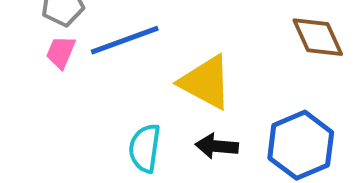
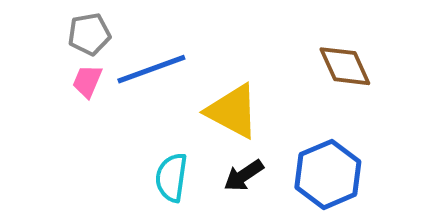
black arrow: (217, 146) -> (244, 175), turned -39

